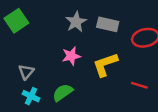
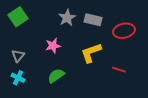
pink star: (71, 56) -> (53, 46), moved
gray triangle: (26, 72) -> (18, 56), moved
cyan cross: (31, 96) -> (18, 78), moved

